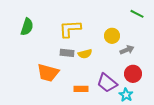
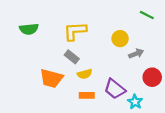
green semicircle: (27, 27) -> (29, 29), turned 66
gray rectangle: (67, 53) -> (72, 57), turned 32
yellow semicircle: (85, 54) -> (85, 74), moved
red circle: (133, 74) -> (152, 77), moved

